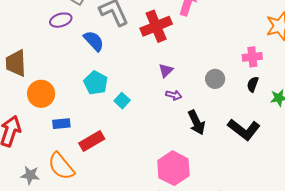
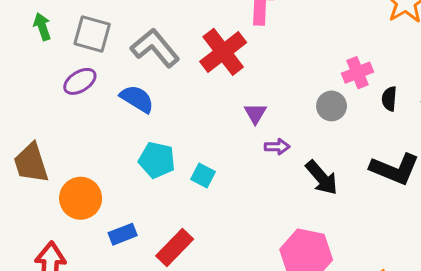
pink cross: (252, 57) -> (357, 73), moved

